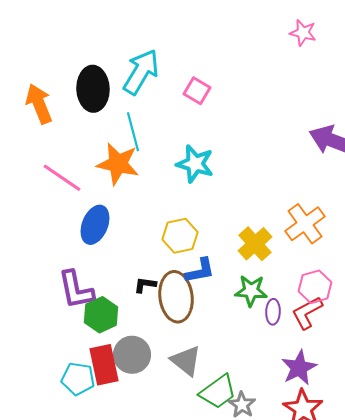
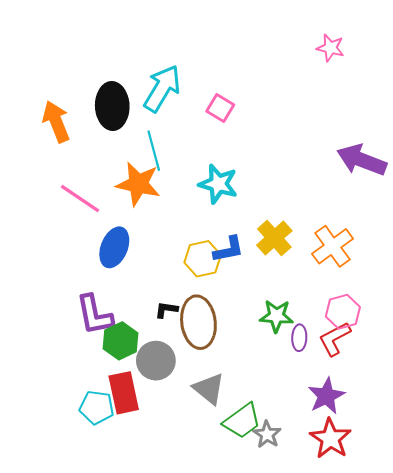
yellow cross: (255, 244) -> (274, 238), moved
blue L-shape: (200, 271) -> (229, 249), moved
gray circle: (132, 355) -> (156, 361), moved

